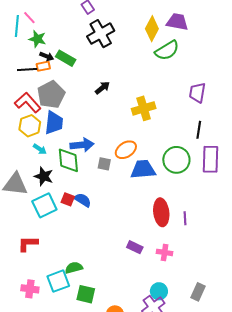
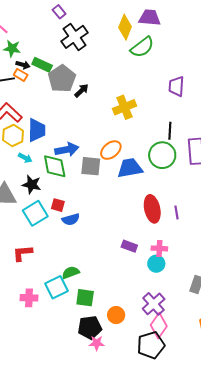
orange rectangle: (43, 66) -> (21, 75), turned 48
gray pentagon: (51, 95) -> (62, 79), moved
black line: (199, 130) -> (170, 131), moved
gray square: (104, 164) -> (91, 166), size x1.5
blue semicircle: (83, 200) -> (71, 219), moved, turned 138
cyan circle: (159, 291) -> (156, 264), moved

